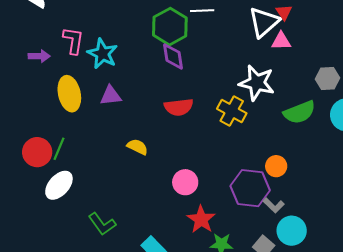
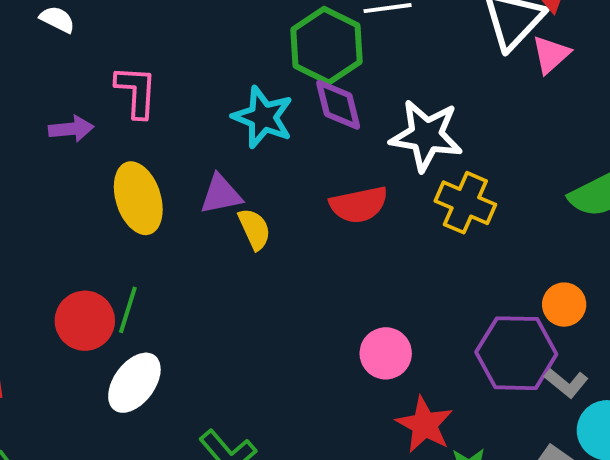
pink triangle: (281, 41) -> (551, 54), turned -35
cyan star: (102, 54) -> (263, 117), moved
white star: (257, 83) -> (426, 135), moved
yellow semicircle: (137, 147) -> (254, 229), moved, turned 45

